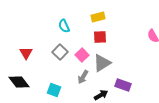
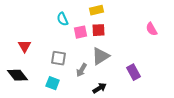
gray square: (60, 52) -> (59, 58), moved, turned -35
pink square: (82, 55) -> (81, 32), moved, turned 32
purple rectangle: (123, 85) -> (134, 72), moved, turned 42

